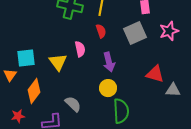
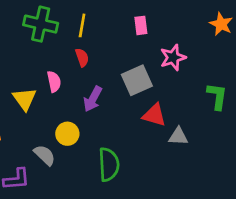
gray square: (135, 33) -> (137, 80), moved
purple arrow: (109, 62) -> (93, 99), turned 42
yellow circle: (108, 88) -> (67, 134), moved

